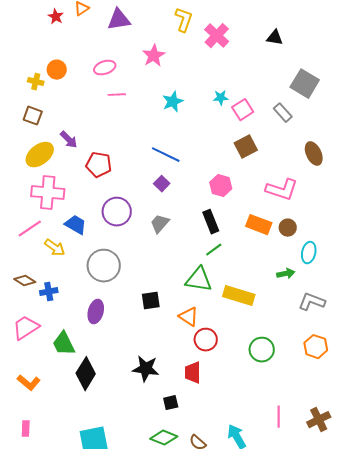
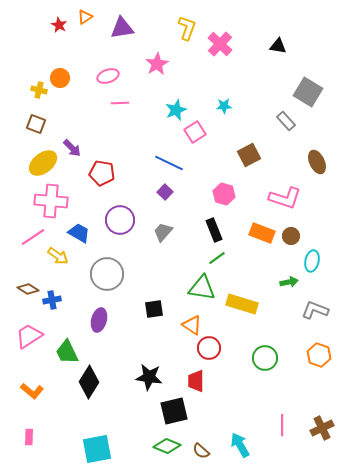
pink square: (243, 110) -> (195, 132), moved
black square: (171, 403) -> (174, 411), size x1.8

